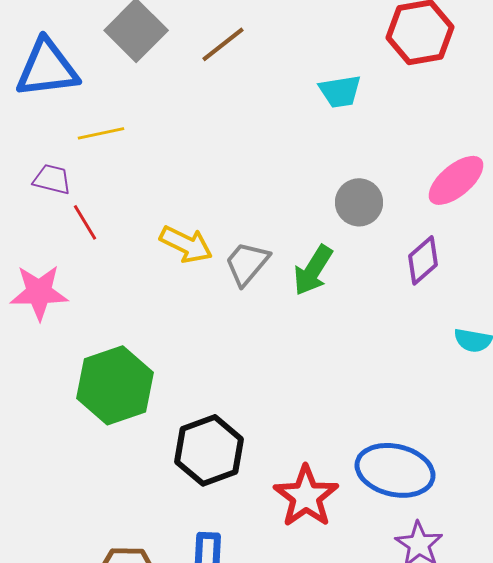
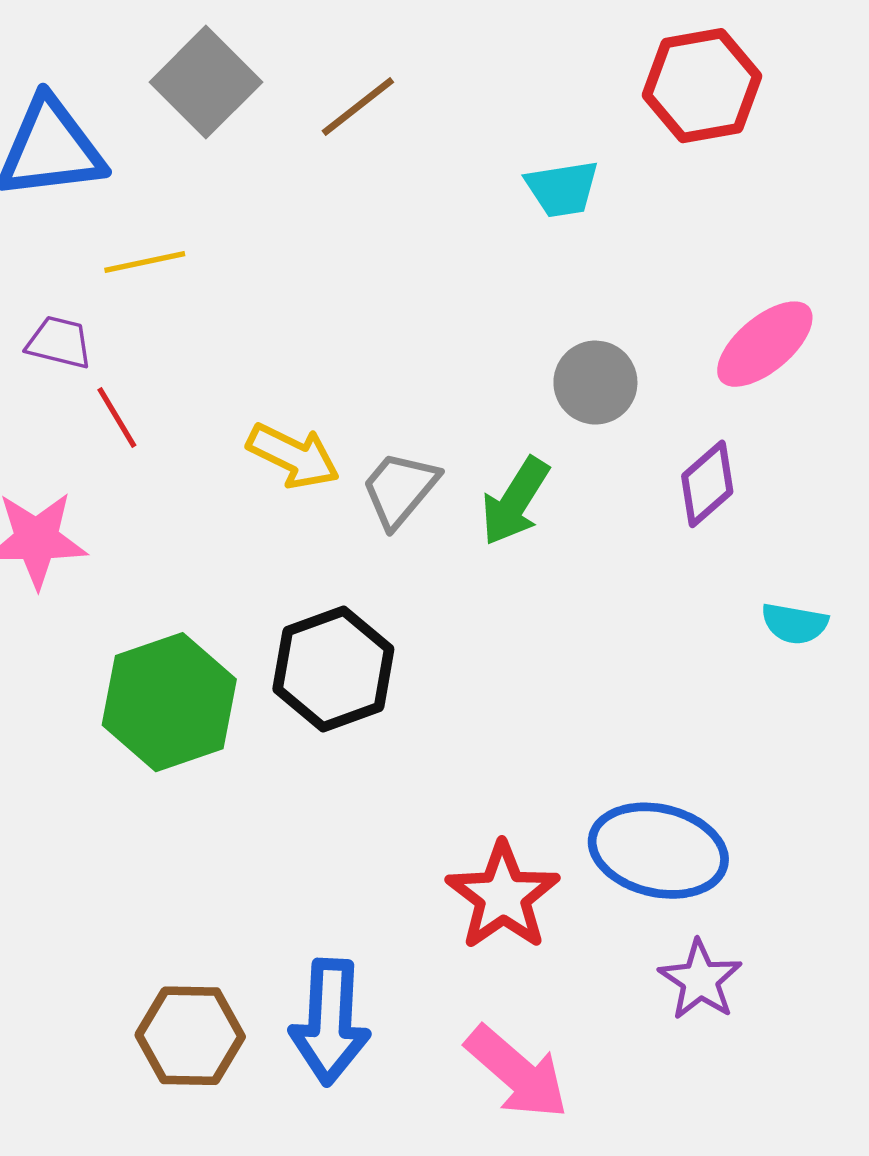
black hexagon: (209, 450) -> (333, 669), moved

